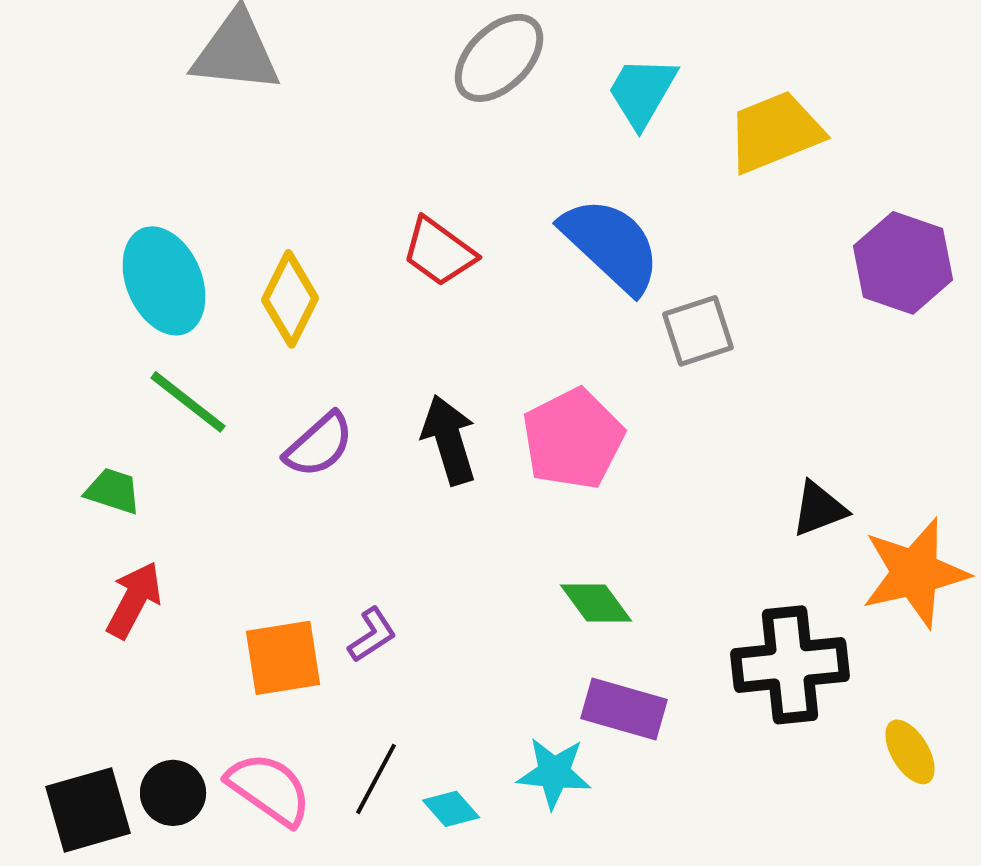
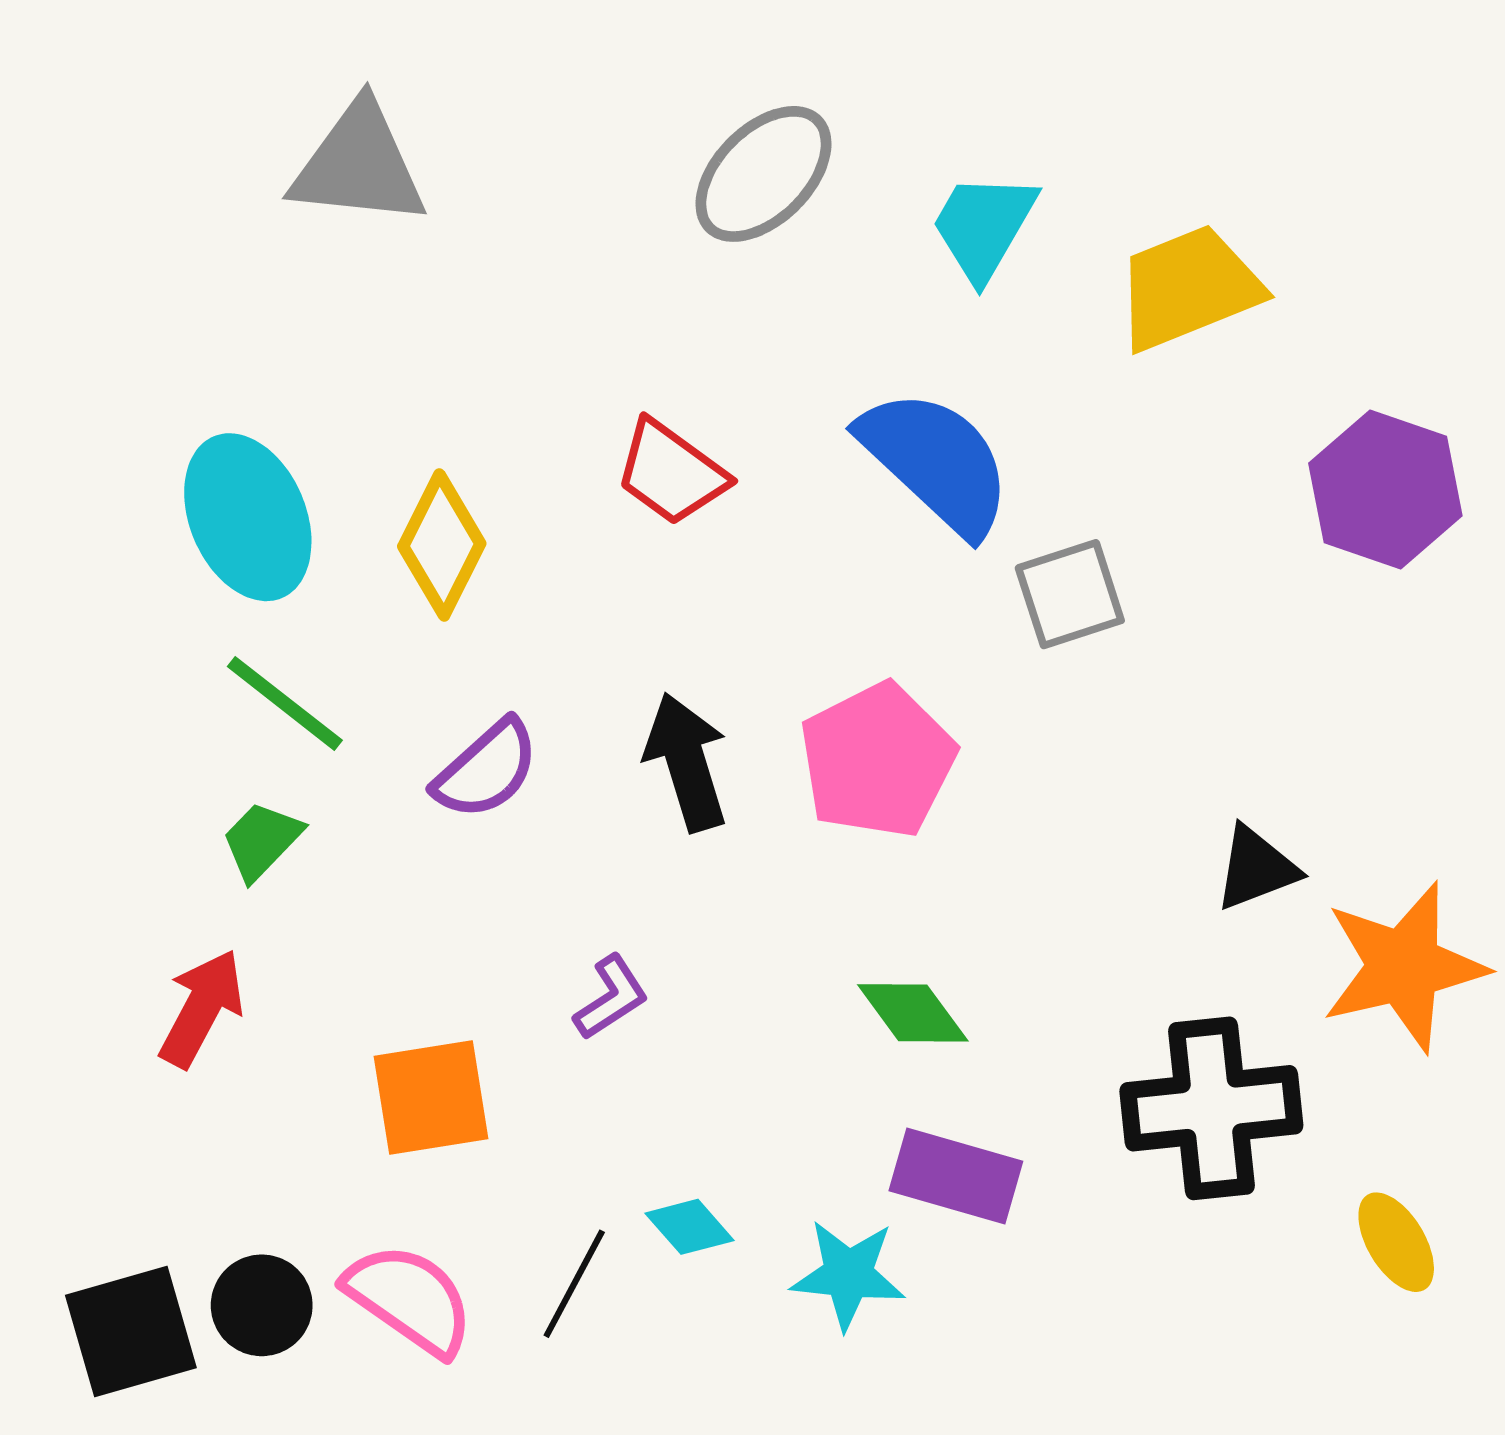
green trapezoid: (113, 491) -> (262, 840), moved, turned -64
purple L-shape: (372, 635) -> (611, 997), moved
cyan diamond: (451, 809) -> (690, 1227), moved

